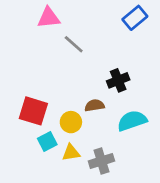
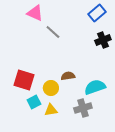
pink triangle: (49, 18) -> (35, 13), turned 30
black cross: (118, 80) -> (103, 40), moved
gray cross: (101, 161) -> (83, 108), moved

